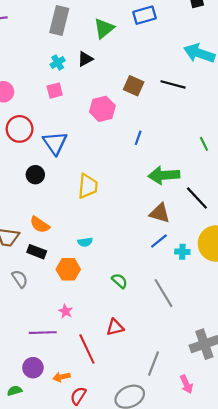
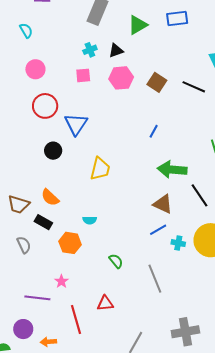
pink hexagon: (102, 109) -> (121, 78), moved

